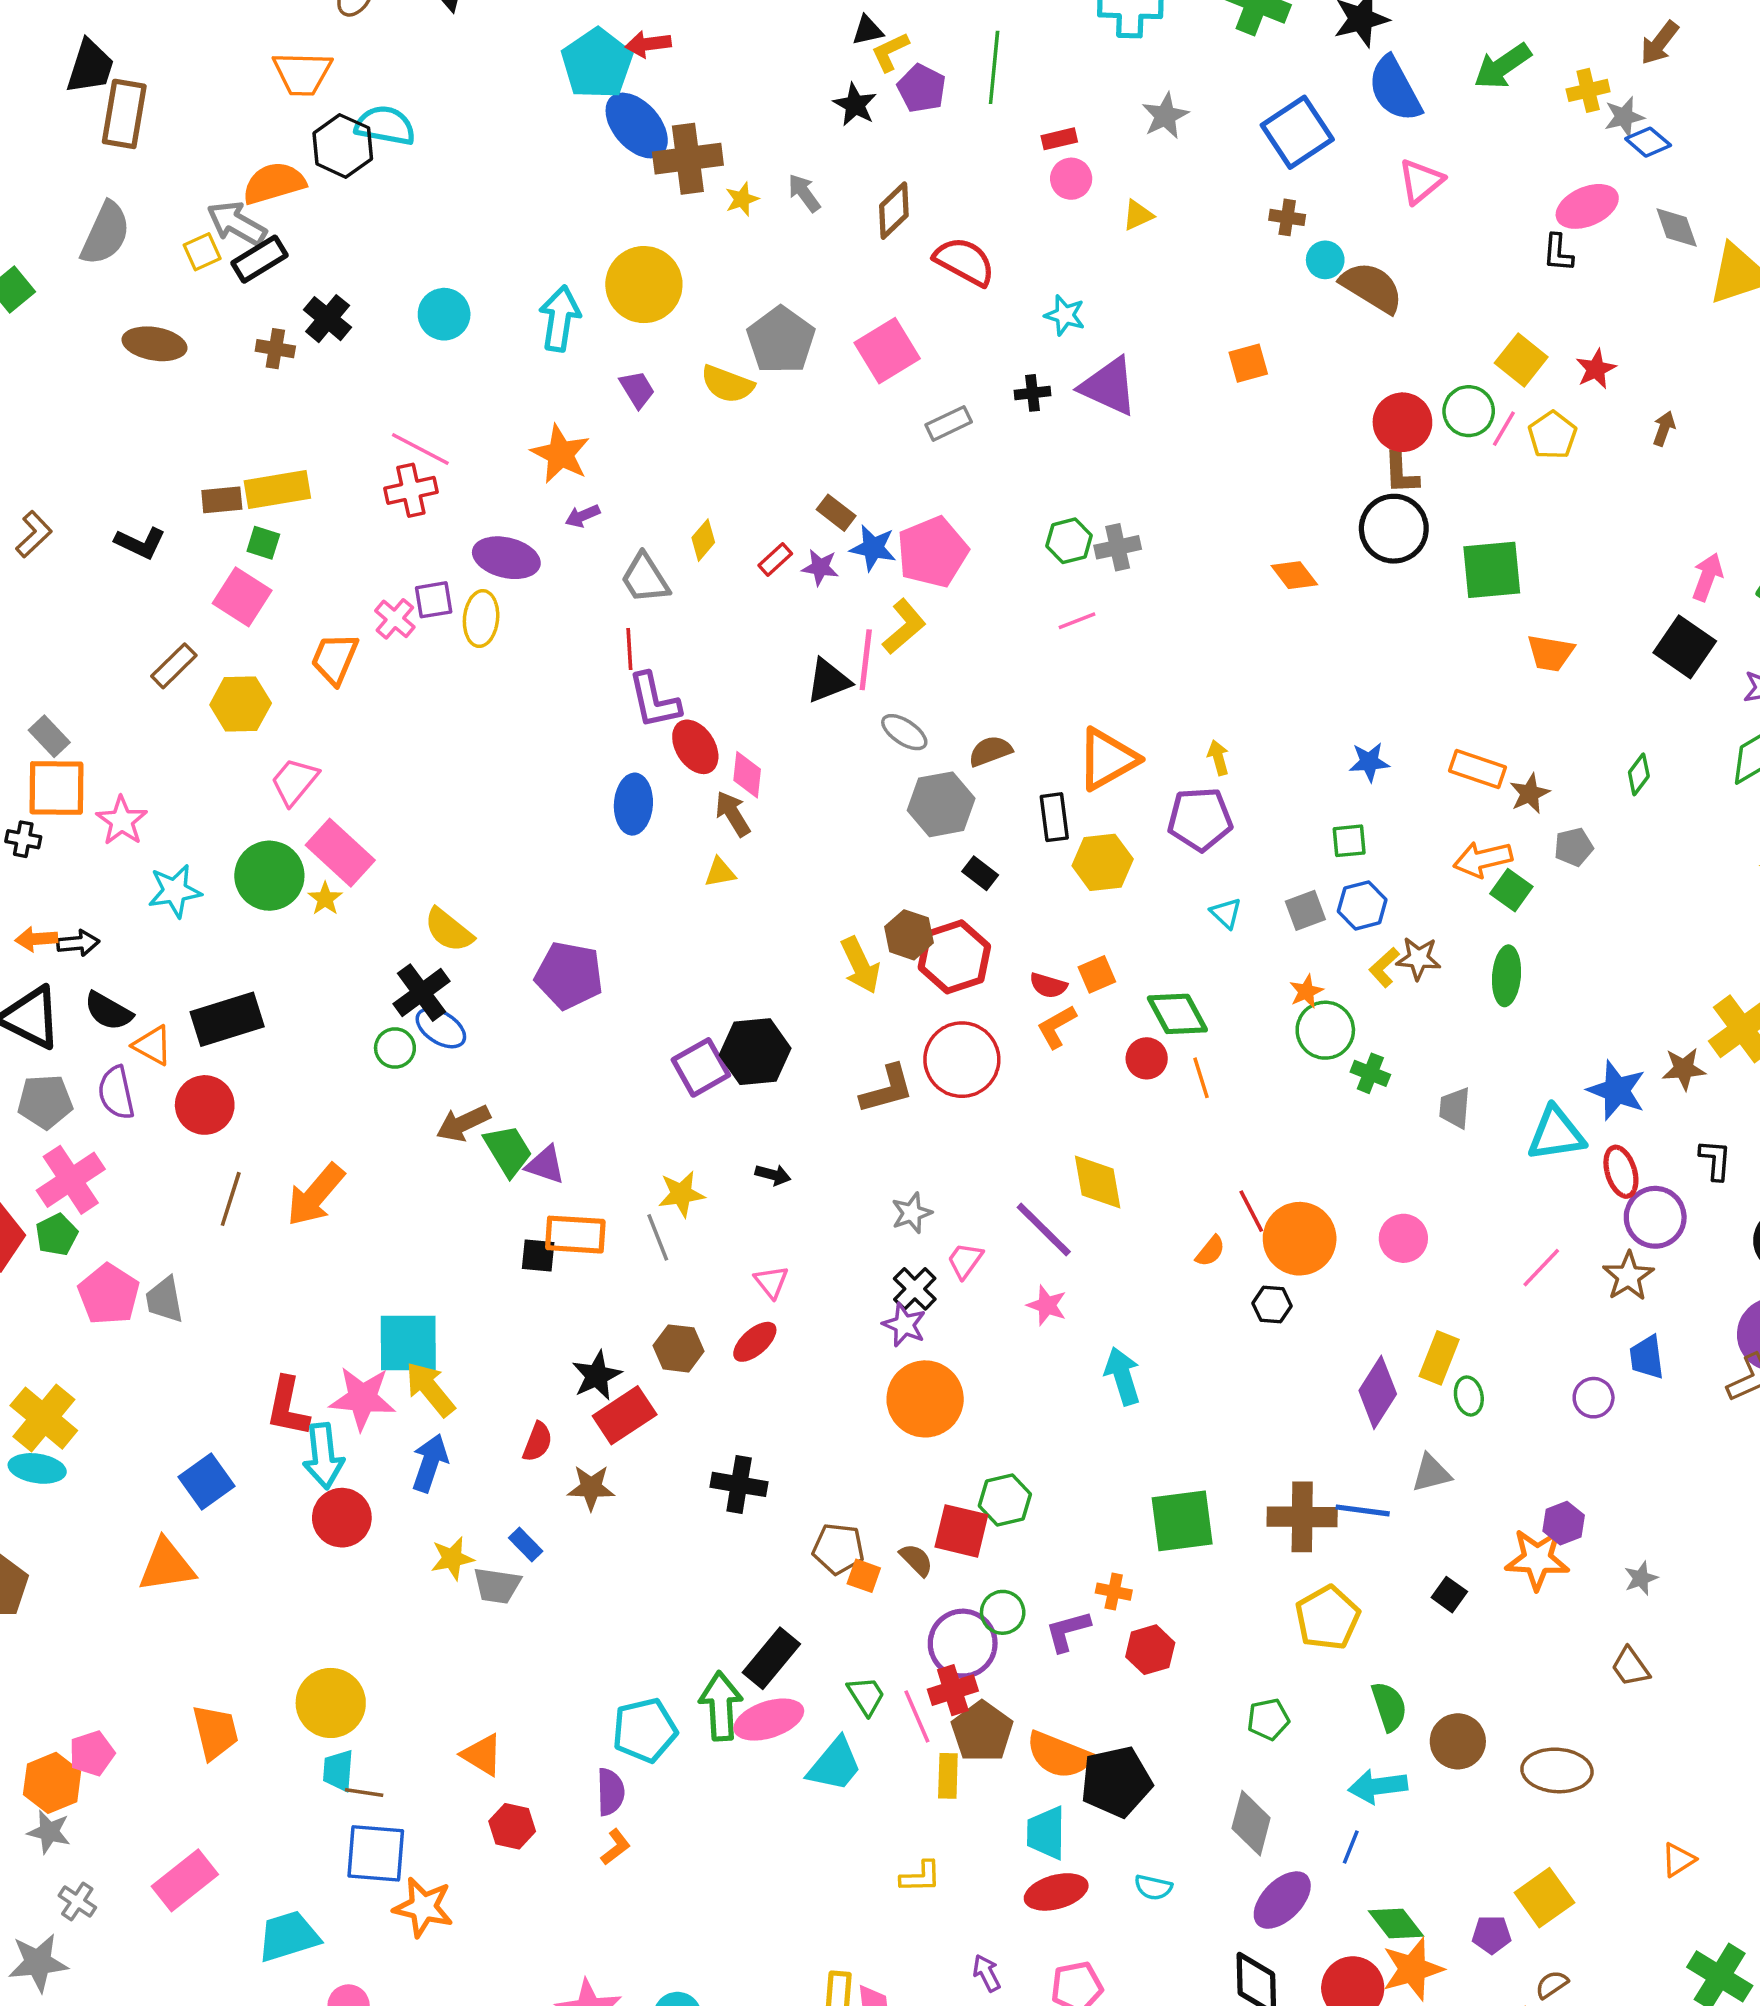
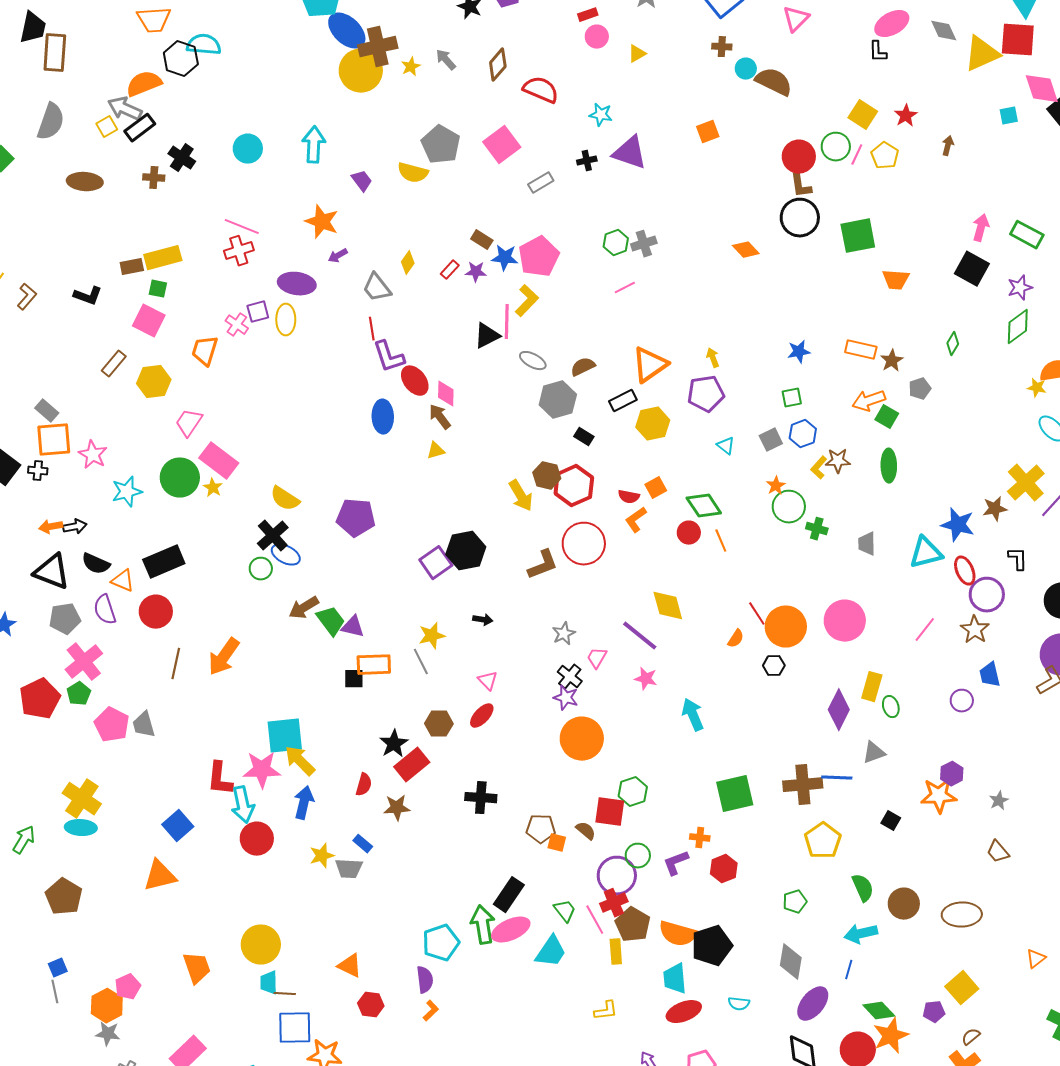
yellow circle: (644, 285) -> (361, 71), moved
black rectangle: (1054, 817) -> (623, 401), turned 76
pink circle: (1403, 1238) -> (845, 621), size x1.5

